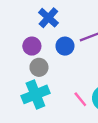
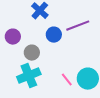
purple circle: (32, 46) -> (13, 37), moved

